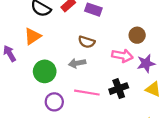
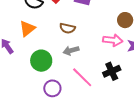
brown semicircle: (87, 42) -> (67, 28), moved
pink line: (87, 93) -> (82, 77), turned 40

